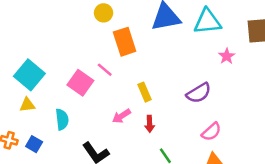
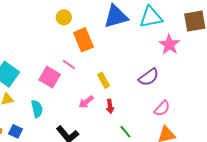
pink star: (227, 56) -> (169, 45), size x1.5

